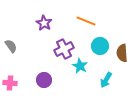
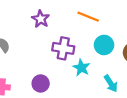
purple cross: (64, 49) -> (63, 48), turned 36
cyan arrow: (106, 80) -> (111, 83), turned -63

